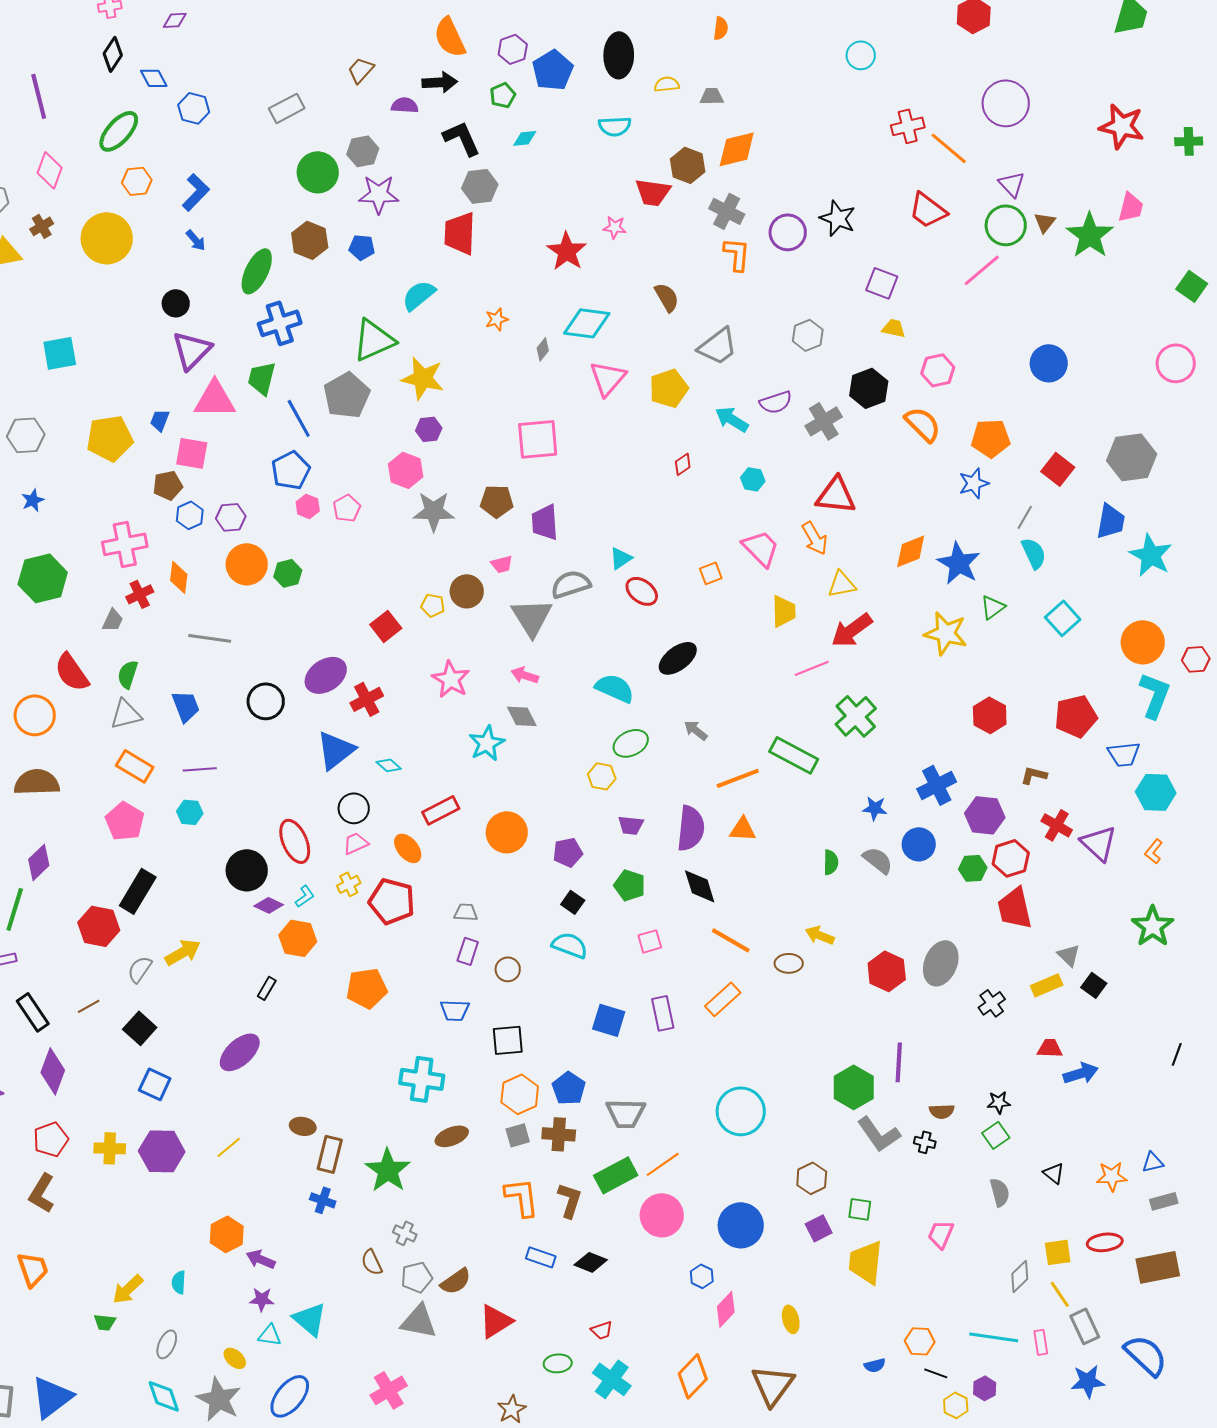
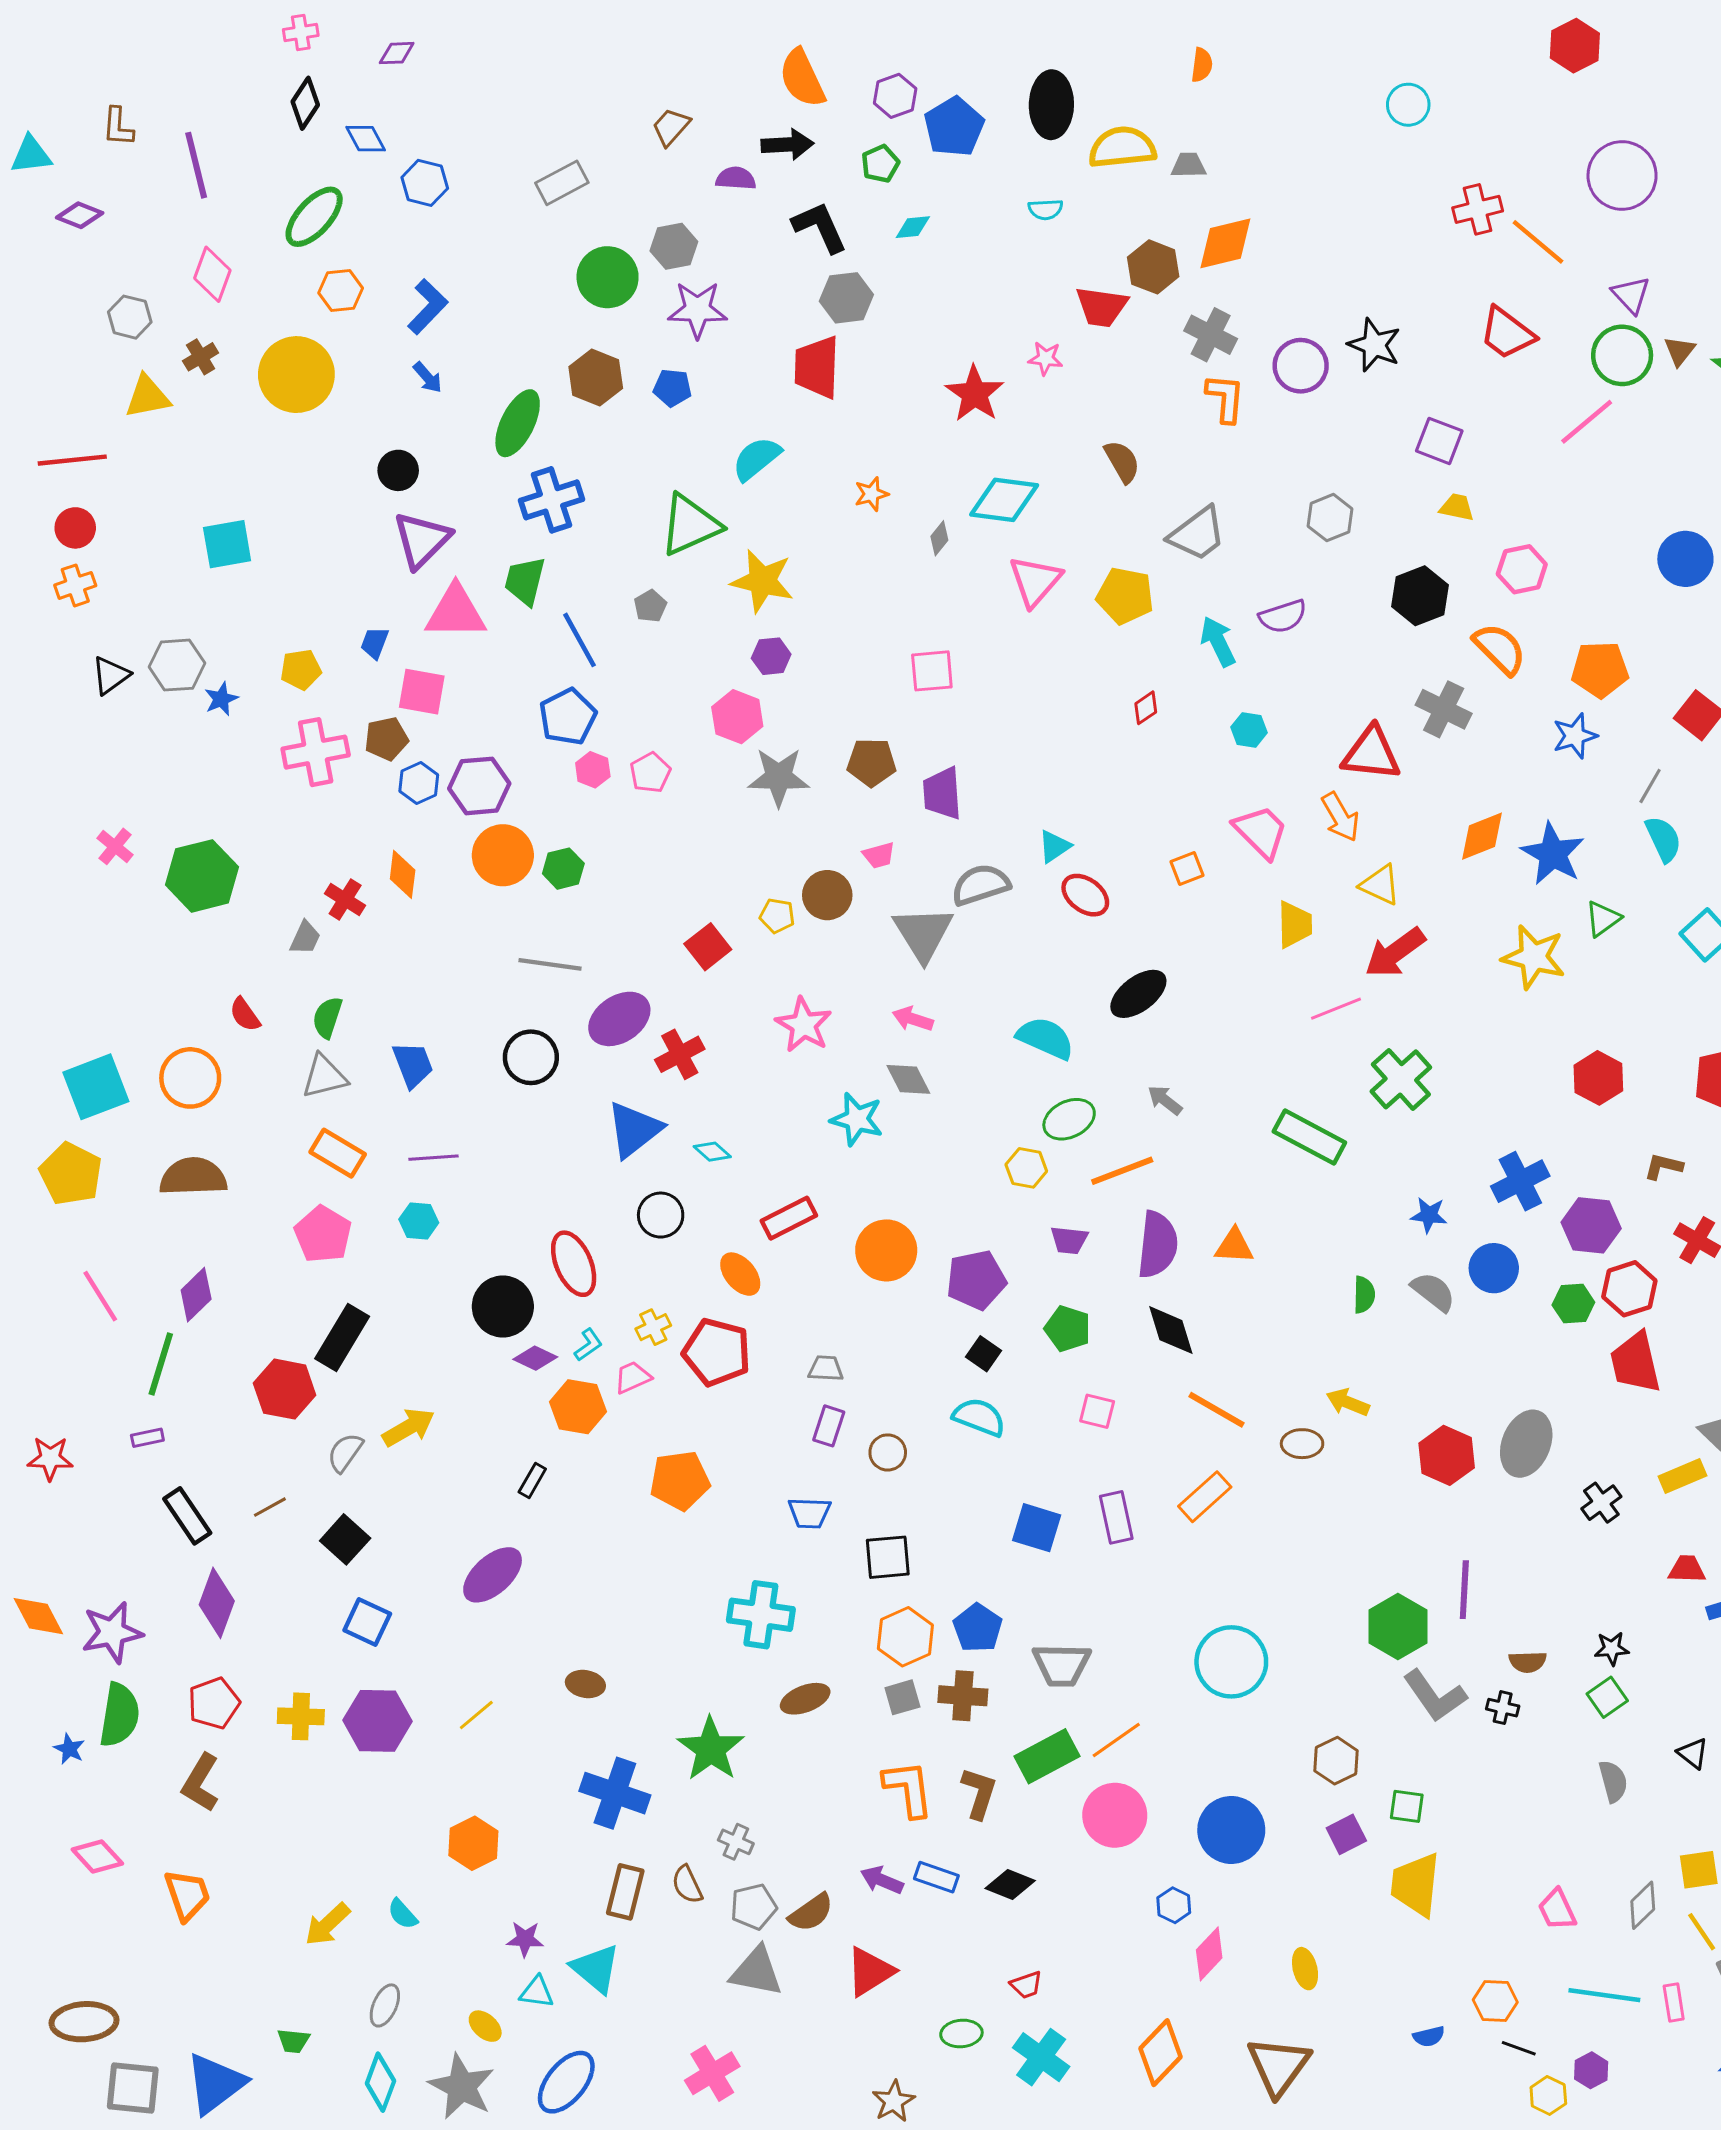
yellow semicircle: (667, 84) -> (1122, 147), size x1.8
cyan semicircle: (615, 126) -> (1045, 209), size x0.7
yellow pentagon: (669, 388) -> (1125, 596), turned 30
gray pentagon: (347, 395) -> (650, 606), size x0.5
cyan arrow: (732, 419) -> (1218, 641), turned 32
gray cross: (824, 421) -> (1444, 709), moved, turned -33
yellow pentagon: (110, 438) -> (301, 669), size x0.6
pink square: (538, 439) -> (932, 671), size x0.7
blue star: (33, 500) -> (221, 699), moved
purple hexagon: (231, 517) -> (479, 786), size x1.4
pink cross: (125, 544) -> (316, 752), moved
yellow triangle: (842, 584) -> (1380, 885), turned 36
red cross: (140, 594) -> (345, 900), turned -32
gray line: (210, 638) -> (550, 964), moved
red semicircle: (72, 672) -> (245, 1015), size x0.6
cyan star: (487, 743) -> (857, 1119), turned -30
orange line: (738, 778) -> (1122, 1171), moved
pink trapezoid: (356, 843) -> (633, 1377), moved
purple pentagon: (568, 852) -> (976, 1280), size x1.4
pink square: (650, 941) -> (1097, 1411), turned 30
brown rectangle: (330, 1154) -> (625, 1892), moved
blue cross: (323, 1200) -> (615, 1793), size x1.8
pink trapezoid: (941, 1234) -> (1557, 1910), moved, turned -48
purple arrow: (261, 1259) -> (882, 1880), moved
cyan semicircle: (179, 1282) -> (403, 1914), turned -45
green trapezoid: (105, 1322) -> (293, 2041), moved
cyan diamond: (164, 1396) -> (380, 2082), turned 39

